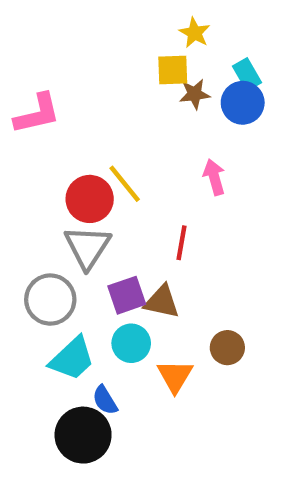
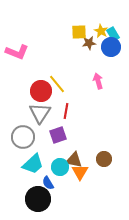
yellow star: (195, 33) -> (101, 31), moved
pink L-shape: (37, 114) -> (17, 52), turned 35
red line: (181, 243) -> (66, 111), moved
brown triangle: (162, 302) -> (74, 160), moved
cyan circle: (131, 343) -> (60, 167), moved

